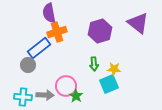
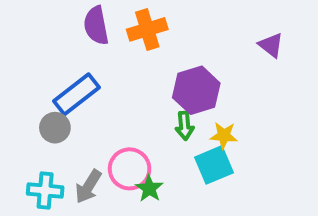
purple triangle: (138, 23) -> (271, 45), size x0.6
purple hexagon: (100, 31) -> (196, 90), moved
orange cross: (57, 32) -> (147, 29), moved
gray arrow: (45, 95) -> (88, 187), turned 120

